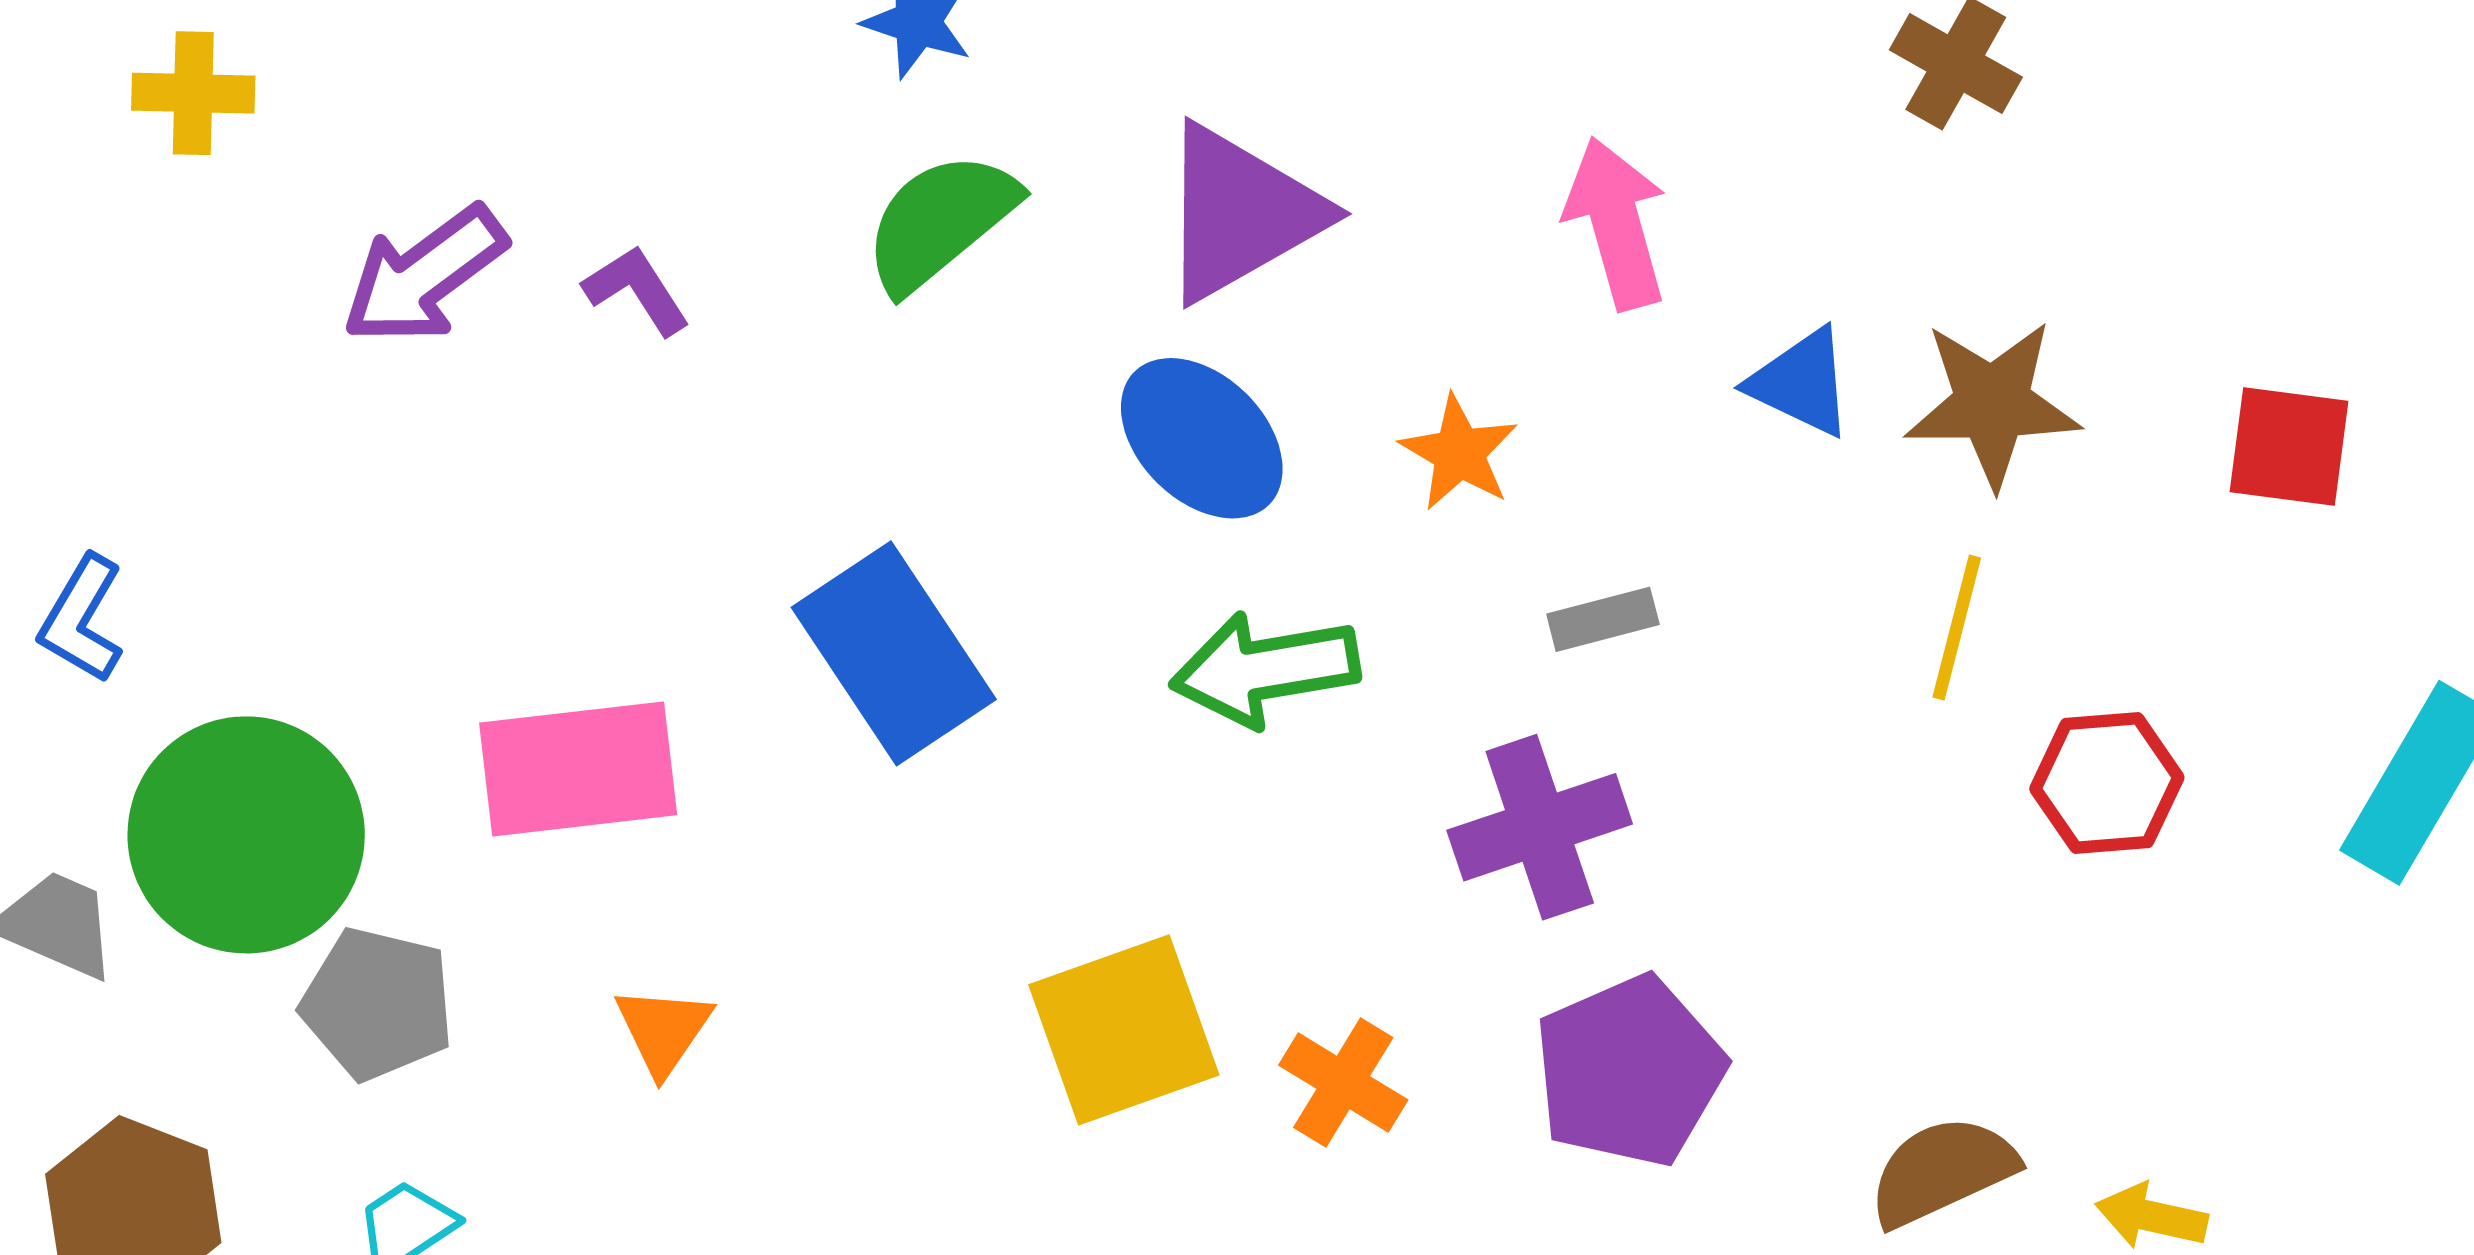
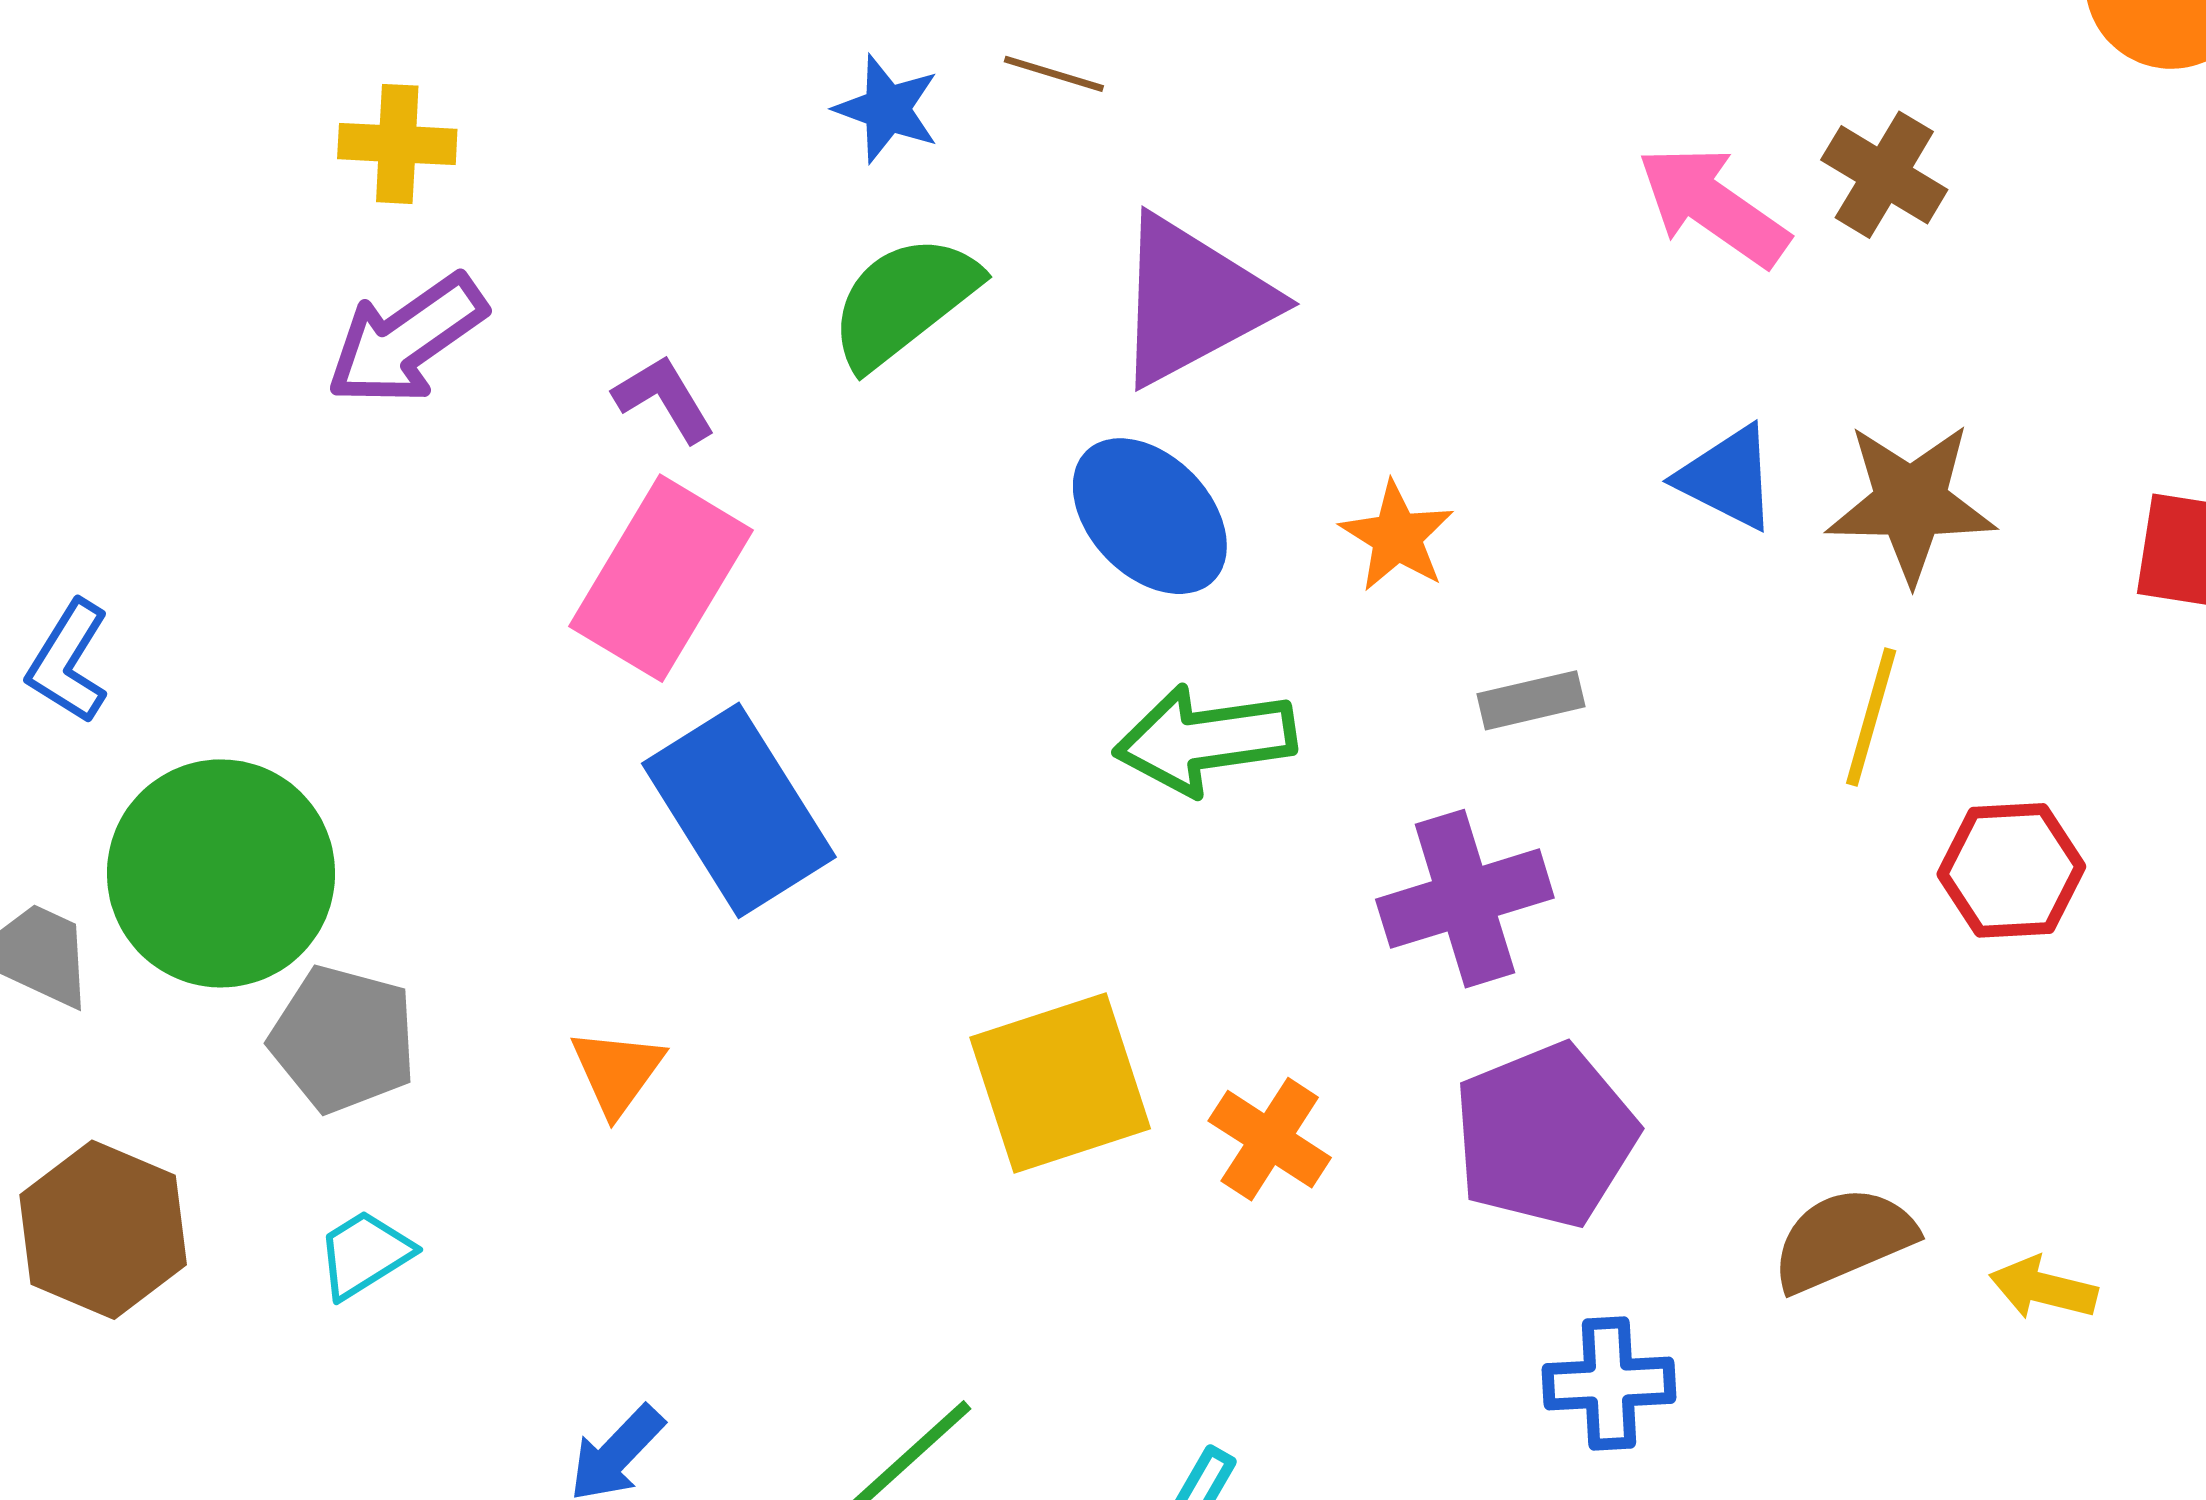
yellow cross: (193, 93) -> (397, 144), moved
pink arrow: (1616, 223) -> (1713, 206), moved, turned -41
purple L-shape: (637, 290) -> (664, 399), moved
blue rectangle: (894, 653) -> (739, 810), moved
pink rectangle: (578, 769) -> (661, 578), moved, turned -54

